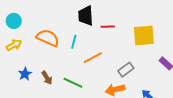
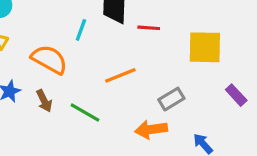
orange semicircle: (48, 38) -> (49, 59), moved
cyan line: (74, 42) -> (81, 30), moved

